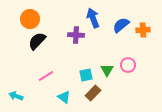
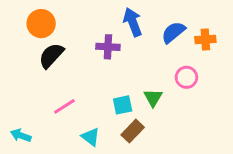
pink circle: (128, 65) -> (186, 77), moved

